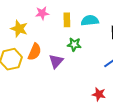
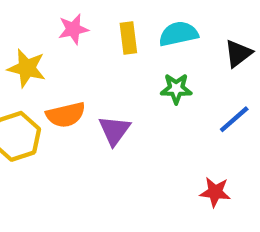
green star: (74, 44) -> (176, 89), moved
orange semicircle: (35, 52) -> (66, 115), turned 60

